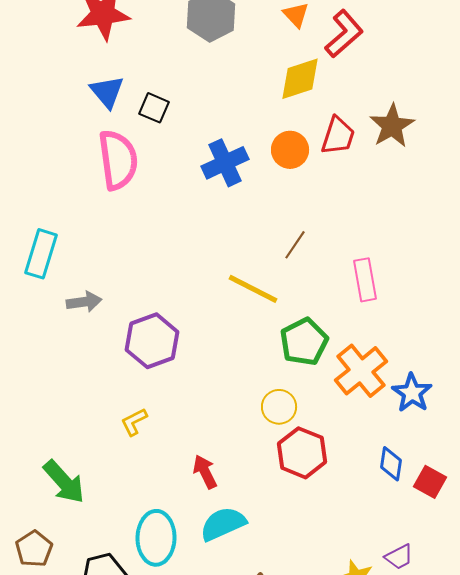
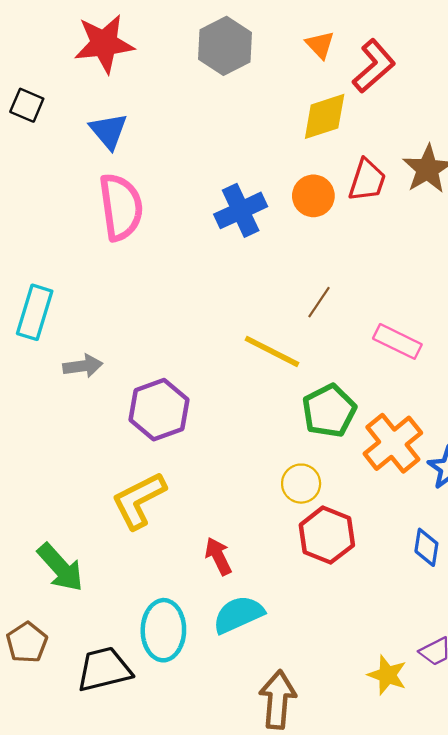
black square: (154, 108) -> (27, 105), moved
pink rectangle: (365, 280) -> (397, 341), turned -54
yellow L-shape: (134, 422) -> (139, 500), size x1.8

